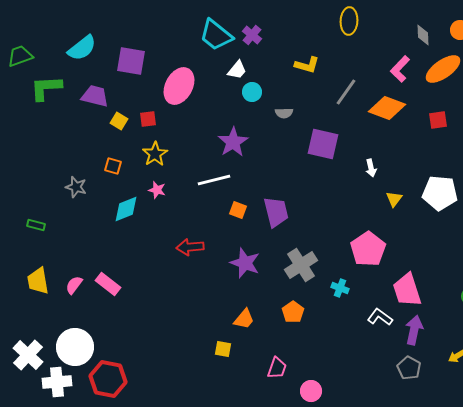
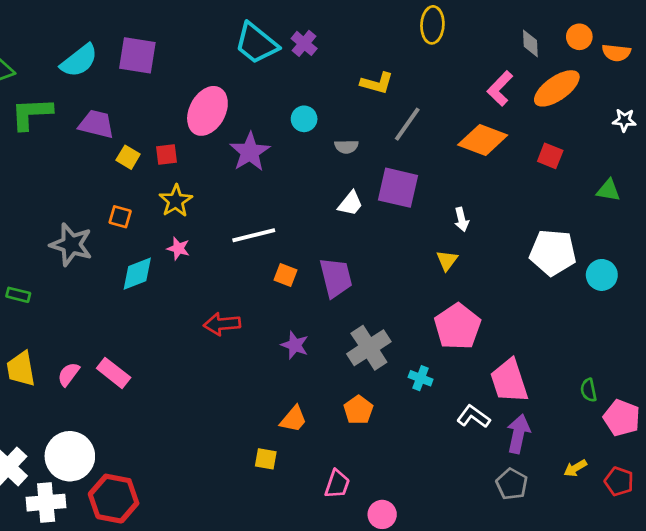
purple square: (131, 61) -> (137, 55), moved
white trapezoid: (237, 70) -> (350, 204), moved
gray line: (346, 92) -> (407, 124), moved
red square: (438, 120) -> (550, 156), turned 30
purple star: (233, 142) -> (250, 152), moved
gray star: (76, 187) -> (71, 245), size x1.5
yellow triangle: (394, 199) -> (447, 260), moved
purple star: (245, 263) -> (295, 345), size x0.7

